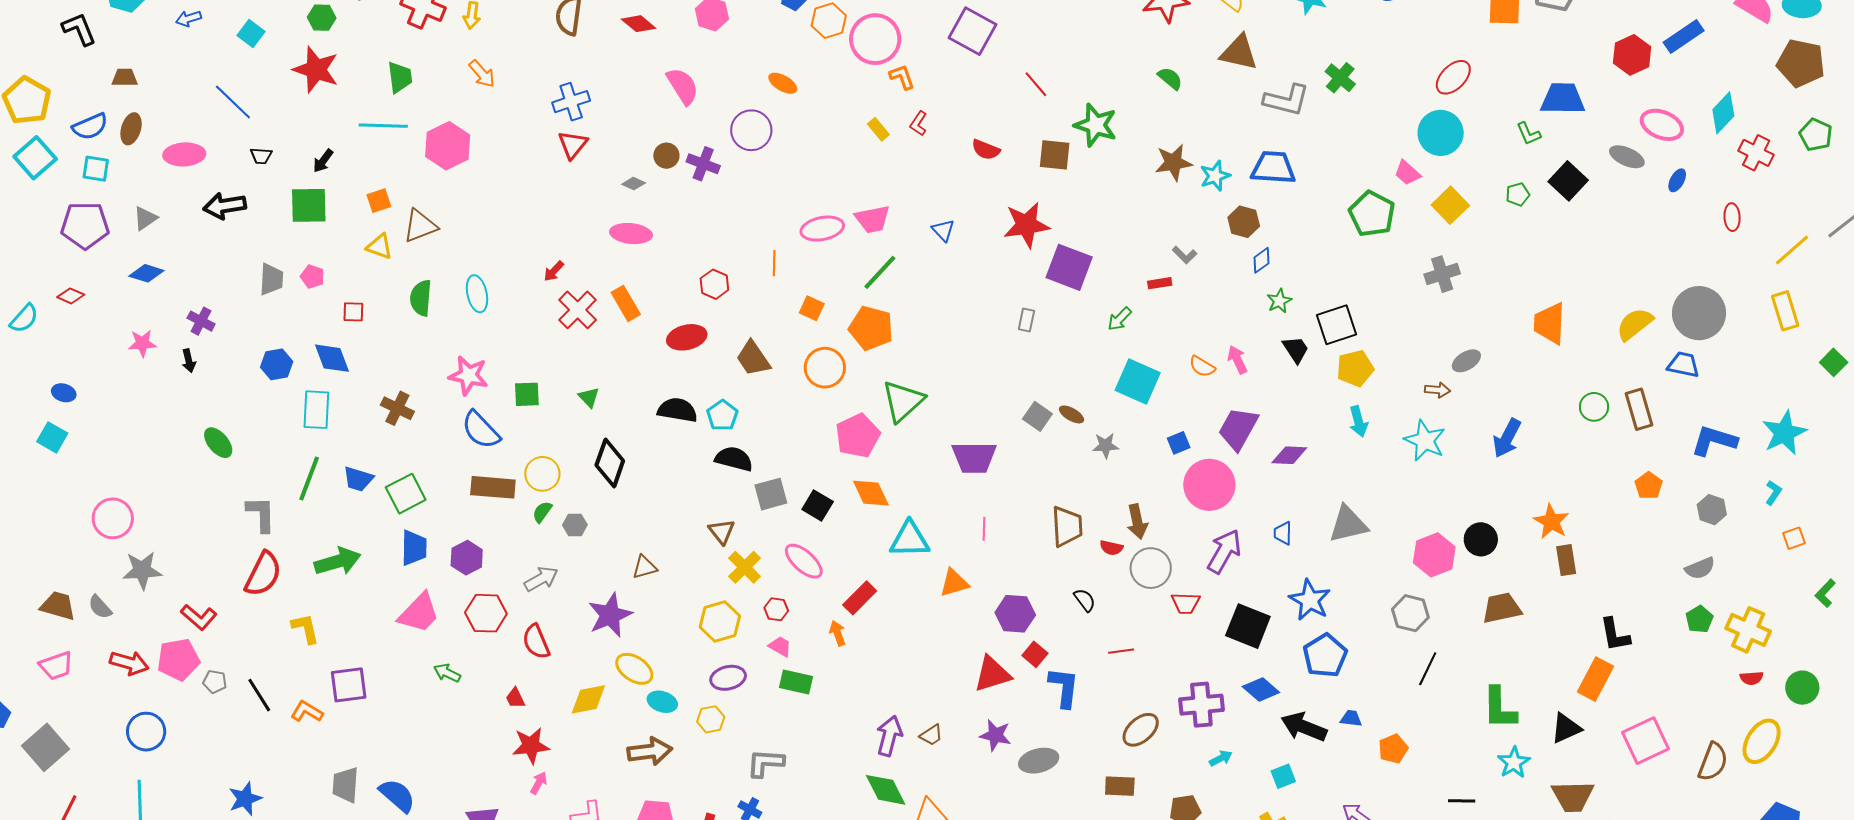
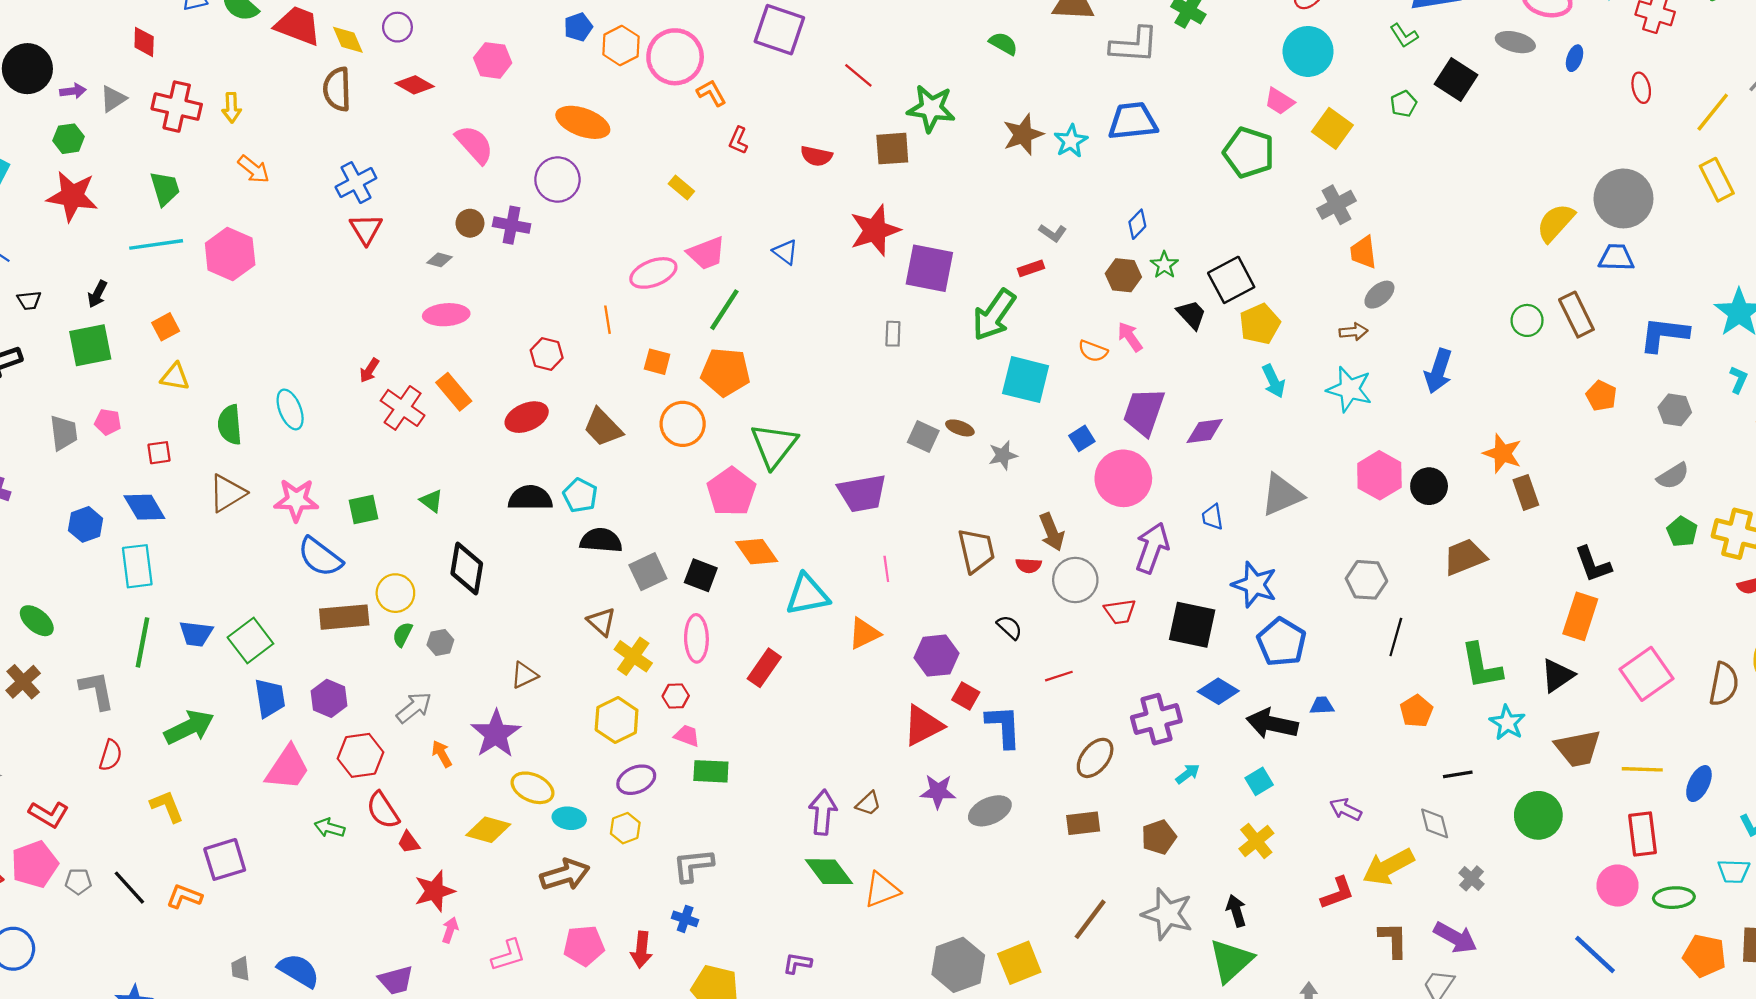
orange ellipse: (783, 83) -> (583, 122), size x1.6
yellow rectangle: (878, 129) -> (681, 188), moved
brown hexagon: (1244, 222) -> (1123, 275), moved
brown triangle: (420, 226) -> (227, 493), moved
green arrow: (1120, 319) -> (994, 315), size x1.8
orange trapezoid: (1550, 323) -> (1363, 252), moved, size x0.7
brown cross: (397, 408) -> (23, 682), moved, turned 32
pink hexagon: (1434, 555) -> (1379, 475), moved
pink ellipse: (804, 561) -> (696, 638), turned 57
red semicircle: (263, 574) -> (111, 755), size x0.6
orange arrow: (838, 633) -> (442, 754), moved
red semicircle: (536, 642) -> (383, 810), moved
yellow diamond: (588, 699) -> (488, 830), turned 36
orange pentagon: (1393, 749) -> (1416, 711), moved
gray trapezoid: (346, 785) -> (240, 969), size x0.6

